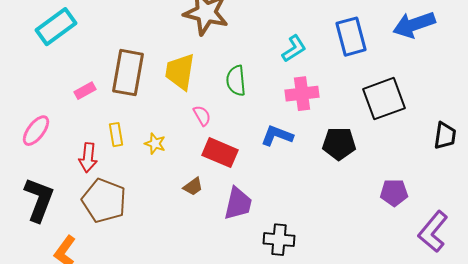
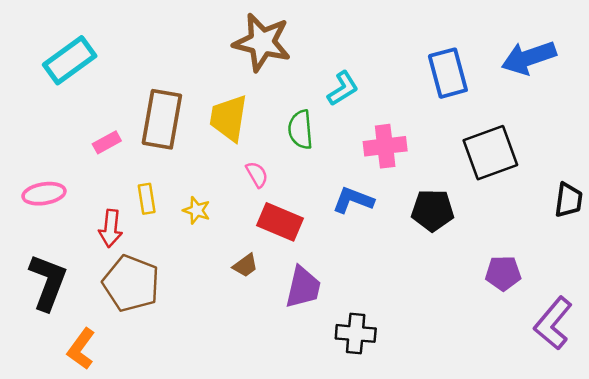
cyan L-shape: (294, 49) -> (343, 88), moved
pink ellipse: (36, 131) -> (44, 194), turned 44

